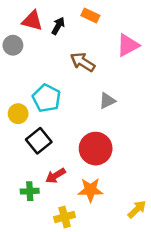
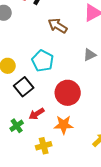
cyan pentagon: (47, 98) -> (43, 61), moved
gray triangle: (107, 101) -> (90, 55), moved
green cross: (30, 191) -> (17, 126), turned -32

